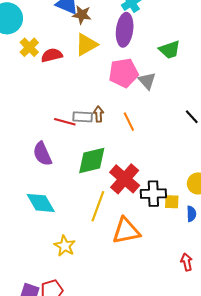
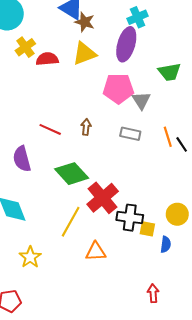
gray rectangle: (83, 117) -> (130, 134), moved
orange line: (129, 122) -> (168, 137), moved
green diamond: (92, 160) -> (72, 174), turned 52
orange triangle: (126, 231) -> (96, 252), size x0.7

